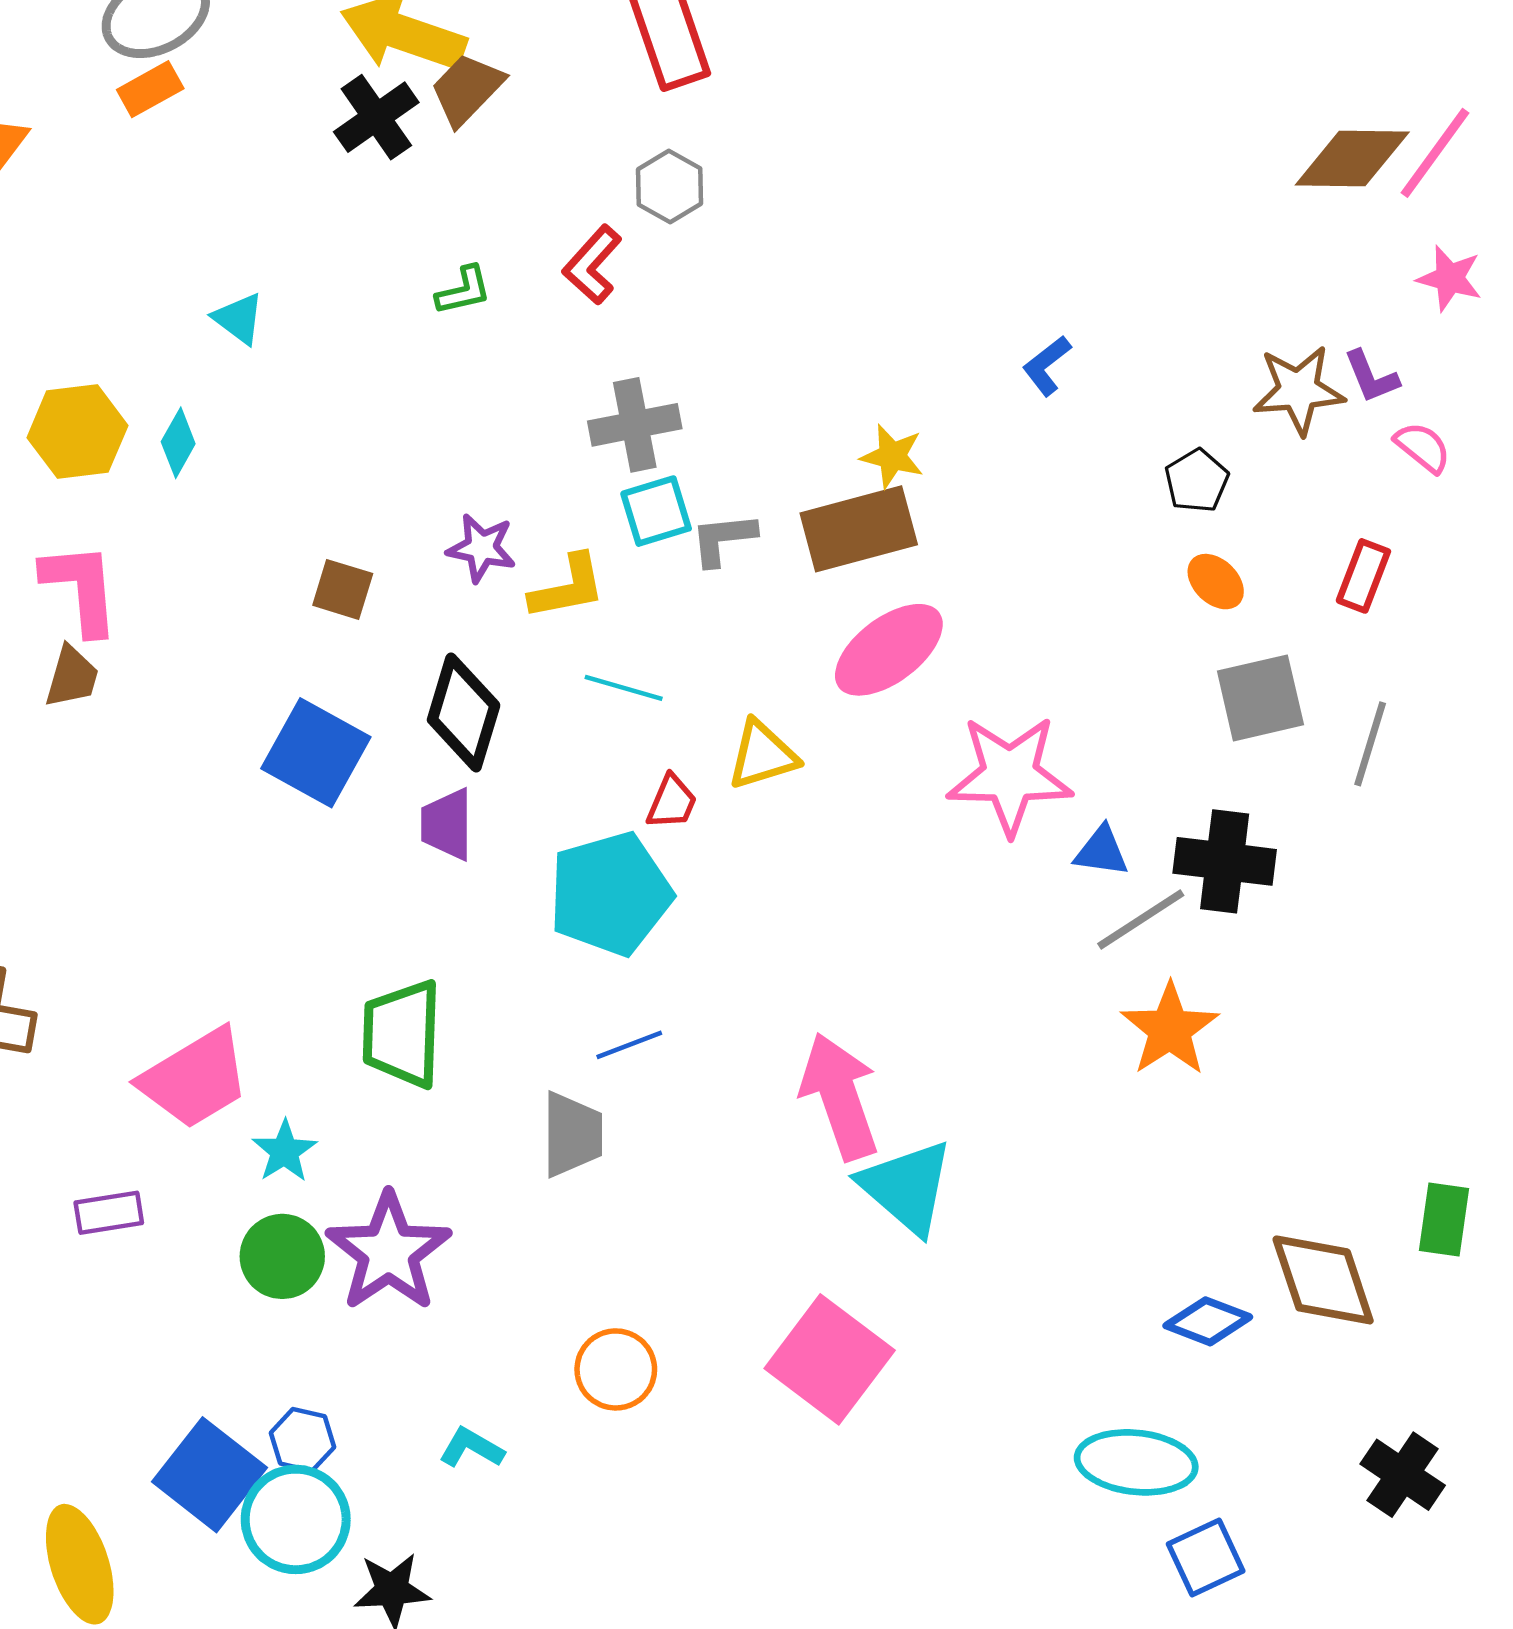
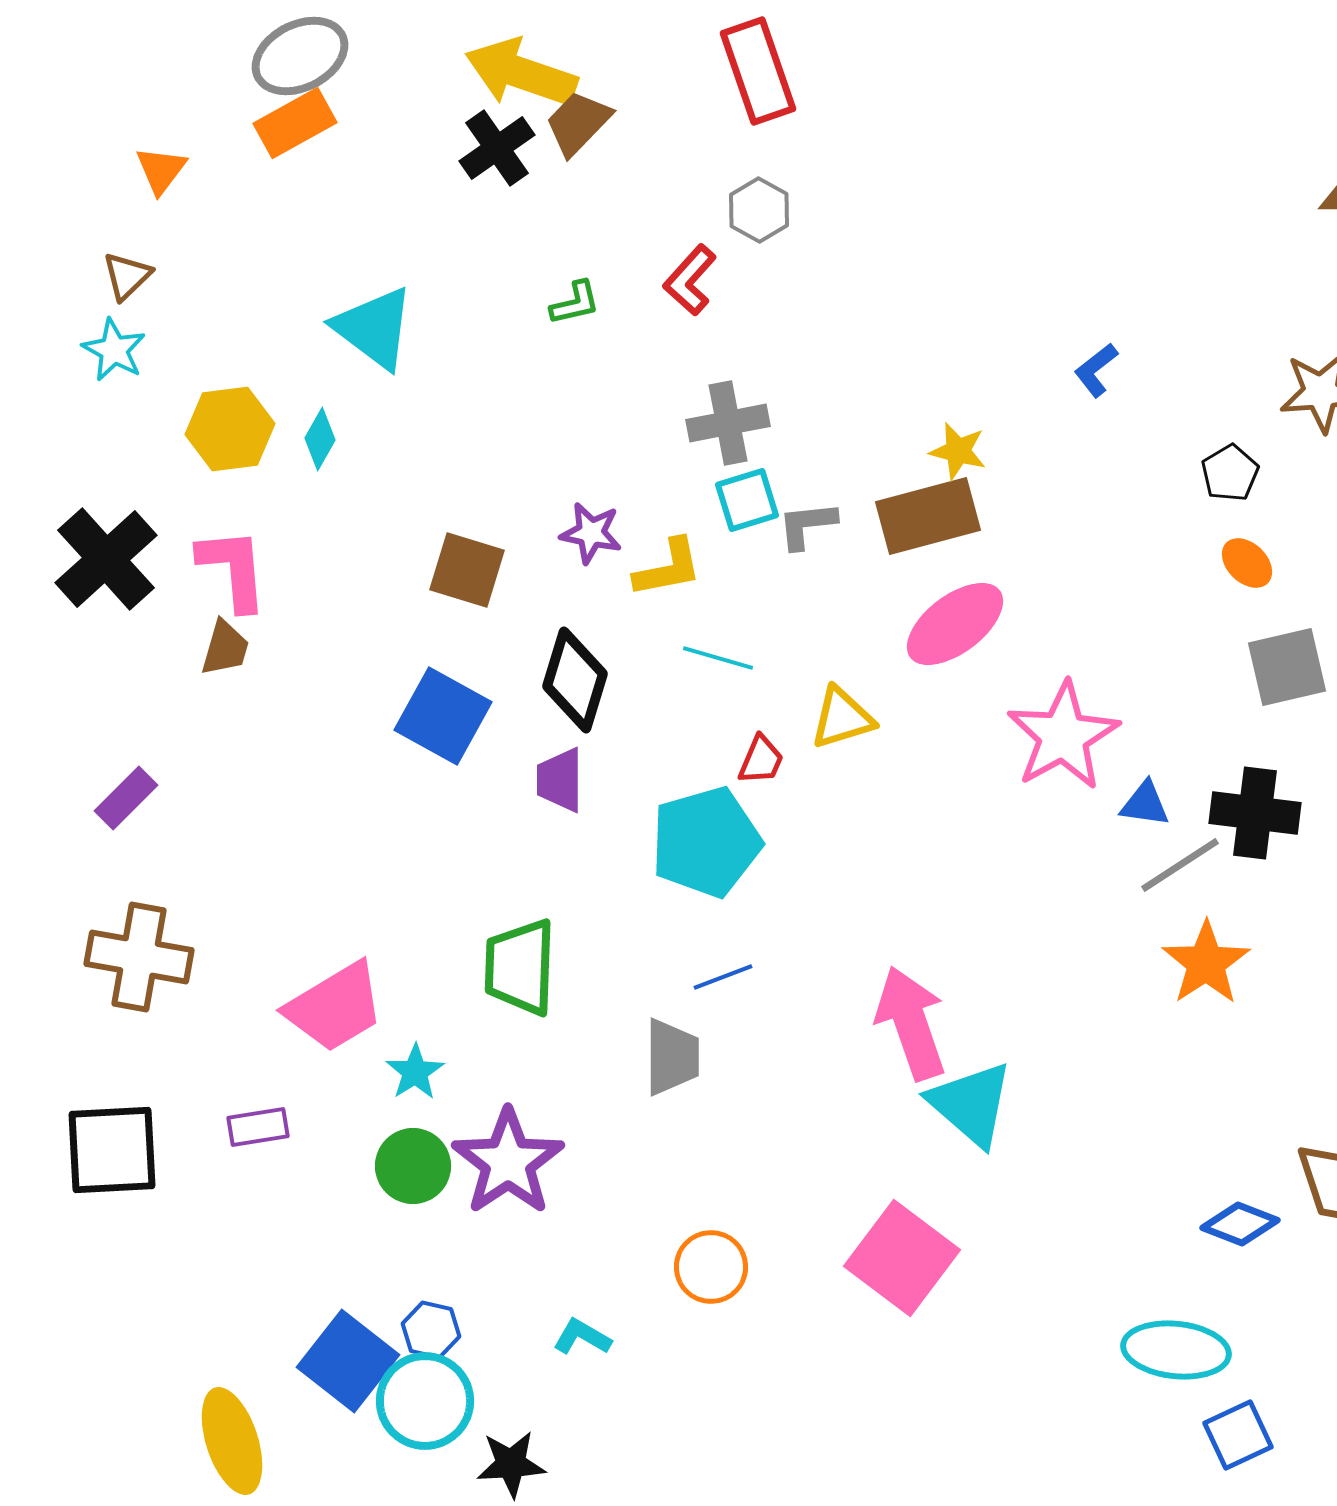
orange rectangle: (150, 89) -> (295, 123), size x1.4
cyan triangle: (239, 319) -> (374, 328), size x1.8
brown square: (343, 589) -> (467, 570), size x1.4
pink star: (1010, 775) -> (1063, 736), turned -30

